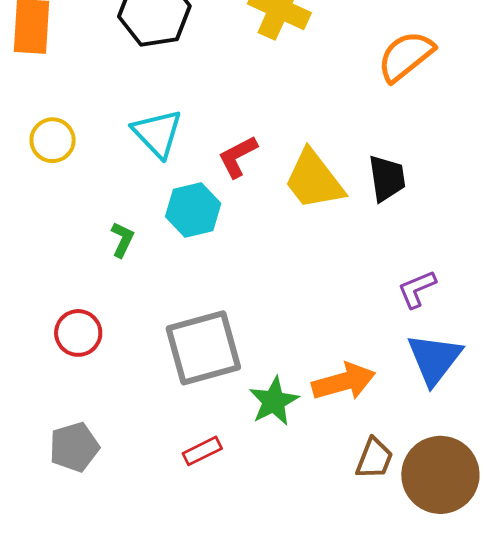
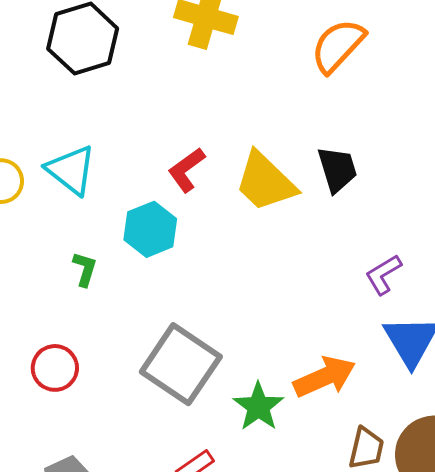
cyan triangle: (157, 133) -> (71, 170), moved
gray square: (203, 348) -> (181, 364), turned -32

